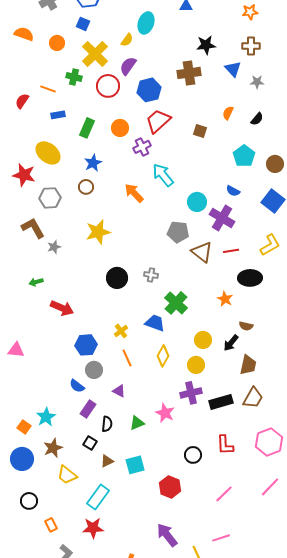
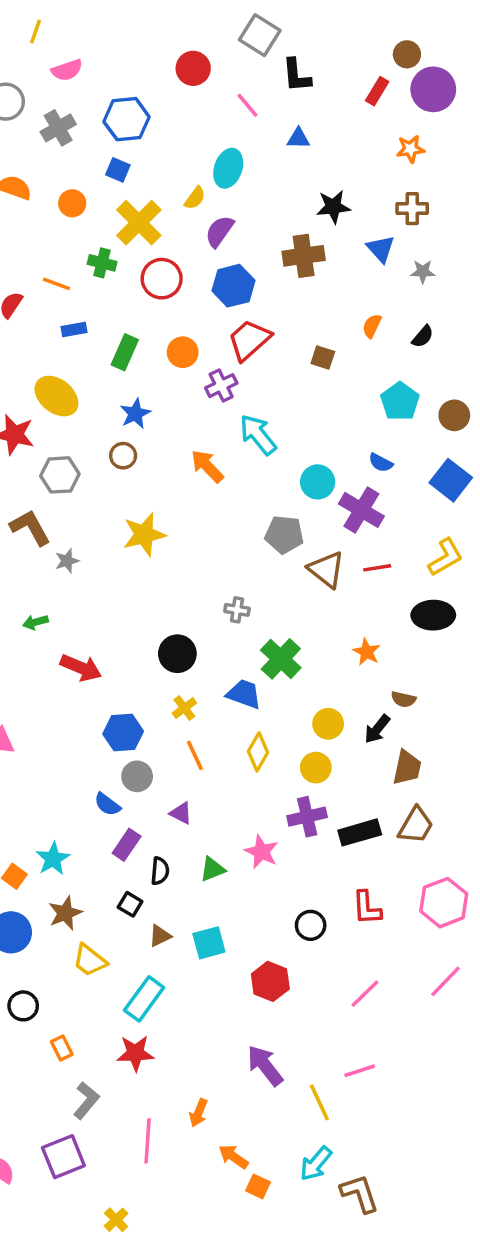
purple semicircle: (128, 66) -> (219, 231), moved
black circle: (117, 278) -> (177, 654), moved
black ellipse: (250, 278) -> (433, 615), moved

